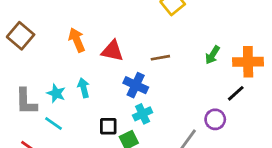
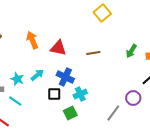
blue cross: (136, 85) -> (65, 77), moved
cyan arrow: (84, 88) -> (37, 75), turned 64
black square: (108, 126) -> (54, 94), moved

